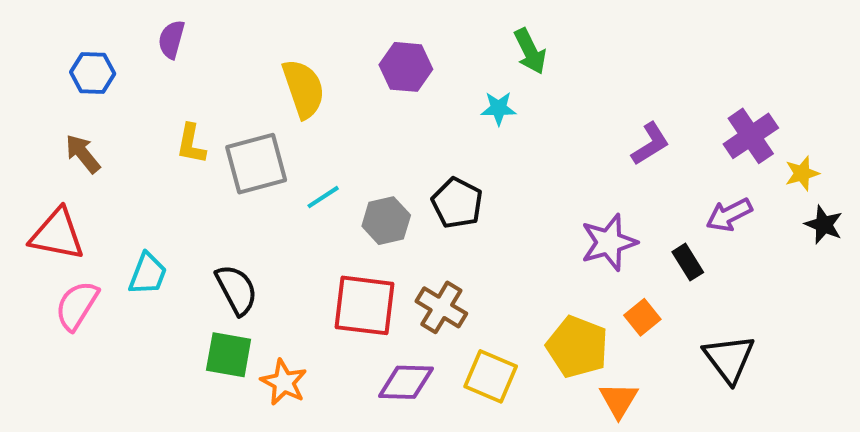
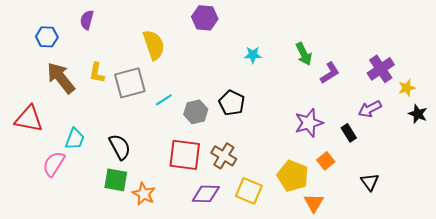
green arrow: (530, 51) -> (304, 54), moved
purple hexagon: (406, 67) -> (205, 18), moved
brown arrow: (83, 154) -> (61, 78), moved, size x1.6
pink semicircle: (77, 305) -> (54, 164), moved
black triangle: (729, 359) -> (370, 182), size x0.7

